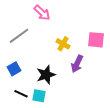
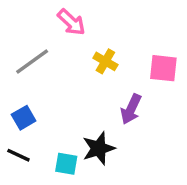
yellow cross: (63, 44) -> (105, 61), moved
black star: (46, 75) -> (99, 148), moved
black line: (21, 94) -> (18, 155), moved

